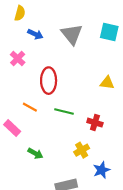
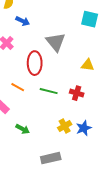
gray triangle: (72, 34) -> (56, 42), moved
red cross: (95, 123) -> (77, 93), moved
blue star: (102, 170) -> (84, 128), moved

